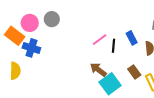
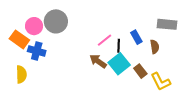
gray circle: (52, 19) -> (56, 21), size x1.5
brown arrow: (98, 70) -> (98, 61), moved
cyan square: (110, 84) -> (119, 64), moved

